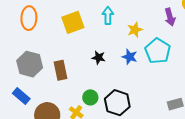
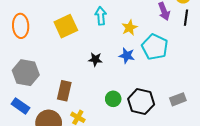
brown rectangle: (61, 70) -> (64, 91), moved, turned 30
green circle: (90, 97) -> (113, 99), moved
black hexagon: (117, 103) -> (141, 102), moved

